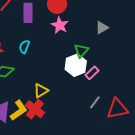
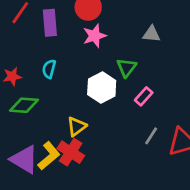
pink star: (60, 25) -> (94, 36), turned 30
gray triangle: (102, 28) -> (152, 34), turned 40
white hexagon: (76, 65) -> (102, 87), moved

